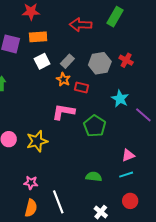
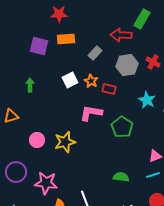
red arrow: (81, 25) -> (121, 35), moved
white square: (42, 61) -> (70, 80), moved
gray rectangle: (67, 61) -> (95, 53), moved
pink star: (31, 183) -> (46, 183), moved, size x1.6

